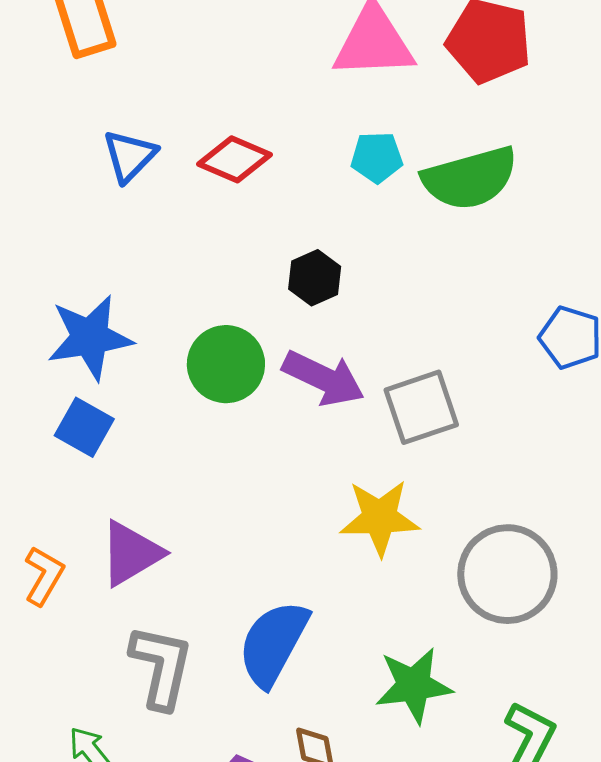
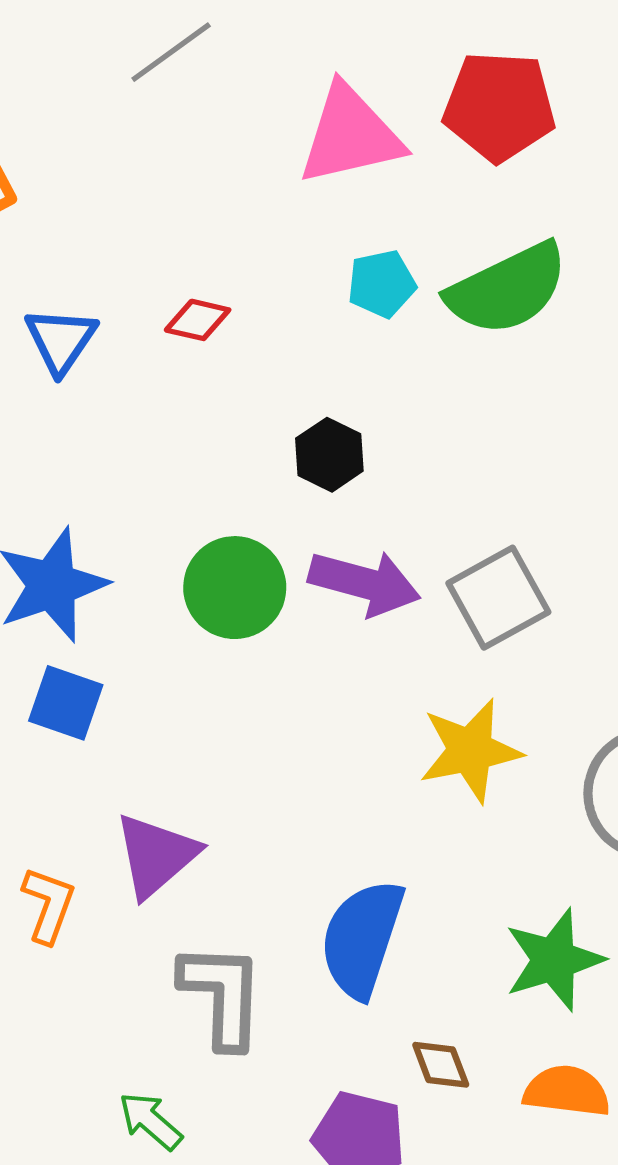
red diamond: (235, 159) -> (198, 320), size x0.7

